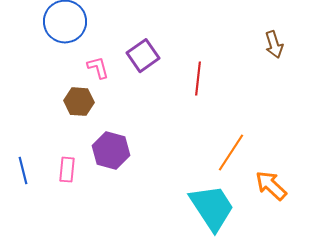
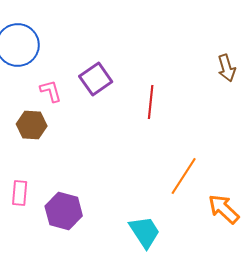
purple hexagon: (111, 151) -> (64, 211), moved
cyan trapezoid: (212, 208) -> (145, 232), moved, size x0.7

